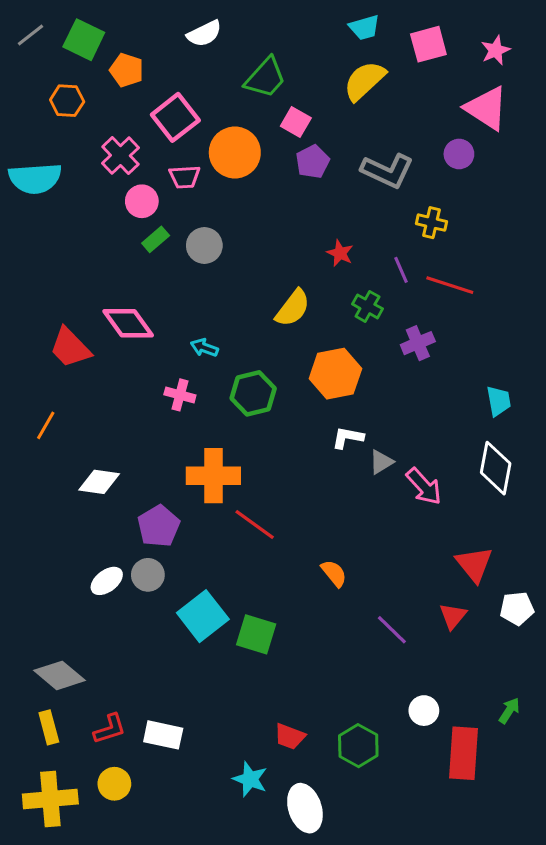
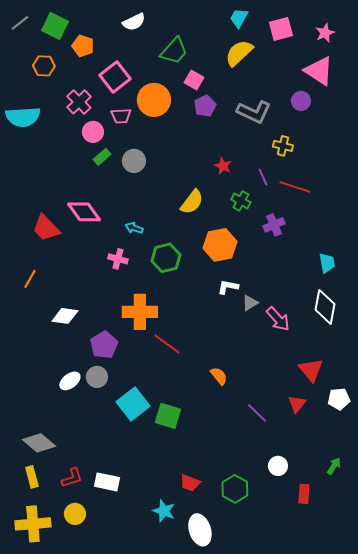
cyan trapezoid: (364, 27) -> (239, 18), turned 135
red rectangle: (464, 753) -> (304, 494), size x0.6

